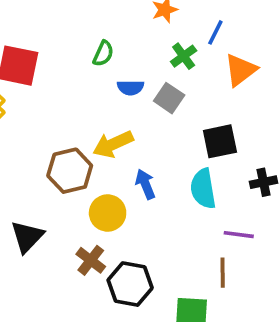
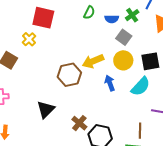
blue semicircle: (131, 88) -> (112, 19), moved
cyan semicircle: (203, 189) -> (141, 86), turned -130
yellow circle: (108, 213) -> (123, 60), moved
brown line: (223, 273) -> (140, 131), moved

